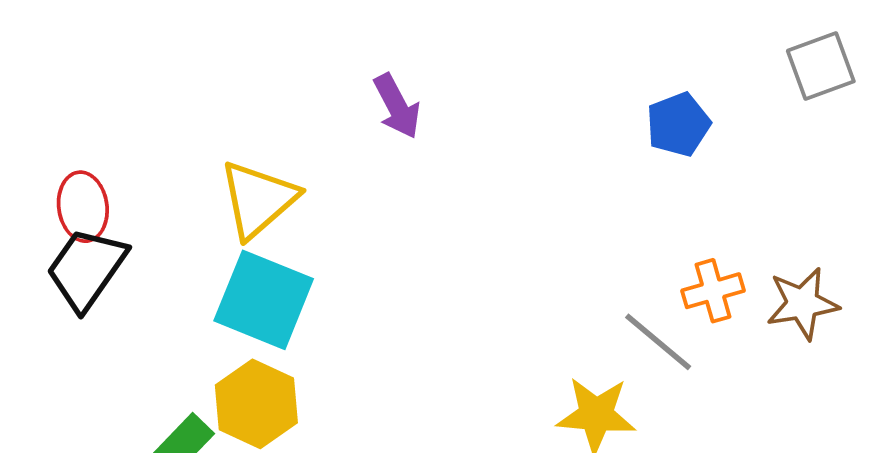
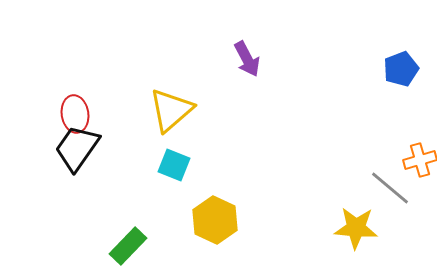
cyan square: (264, 300) -> (174, 165), size x0.6
yellow hexagon: (256, 404) -> (215, 220), moved

